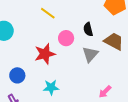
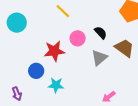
black semicircle: (88, 29) -> (101, 33), turned 144
blue circle: (17, 75) -> (36, 71), moved

